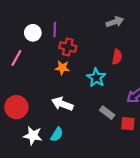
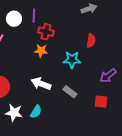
cyan star: (96, 78) -> (72, 60), turned -30
gray rectangle: (107, 113) -> (70, 92), moved

